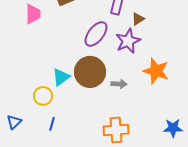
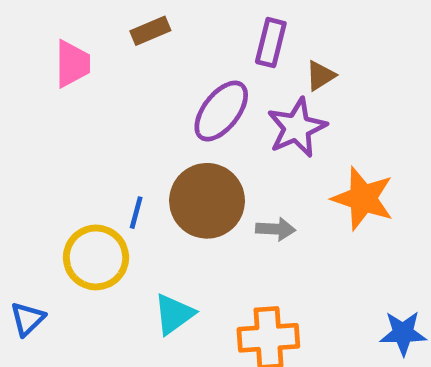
cyan triangle: (61, 77) -> (174, 314), moved
yellow circle: (43, 96) -> (96, 257), size x1.4
blue line: (52, 124) -> (136, 213), moved

